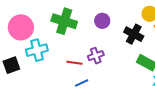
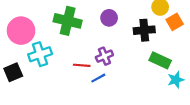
black cross: (134, 34) -> (144, 30), turned -30
blue line: (82, 83) -> (98, 78), moved

